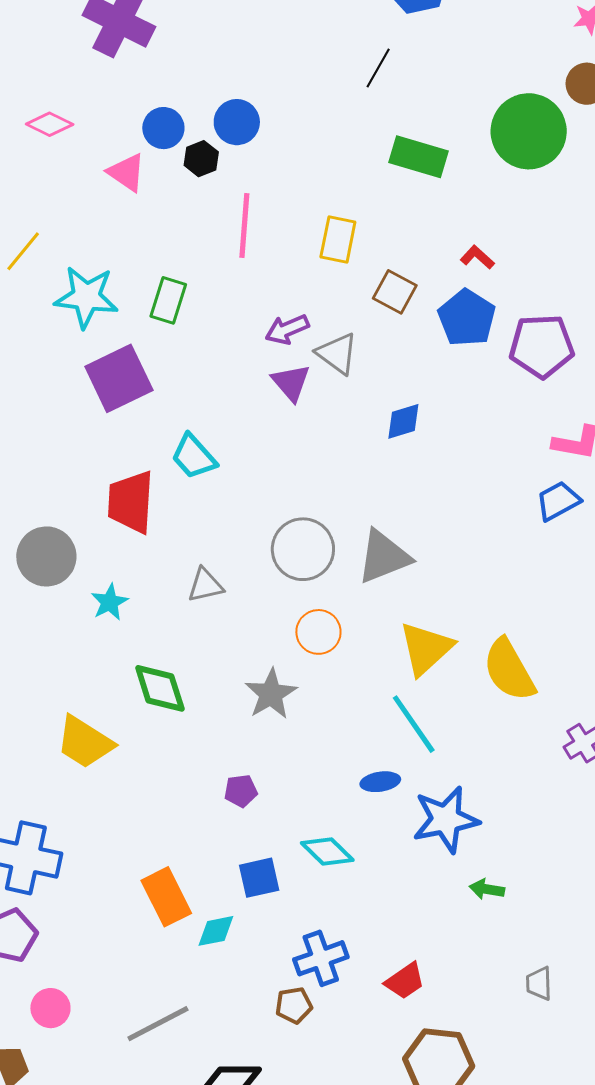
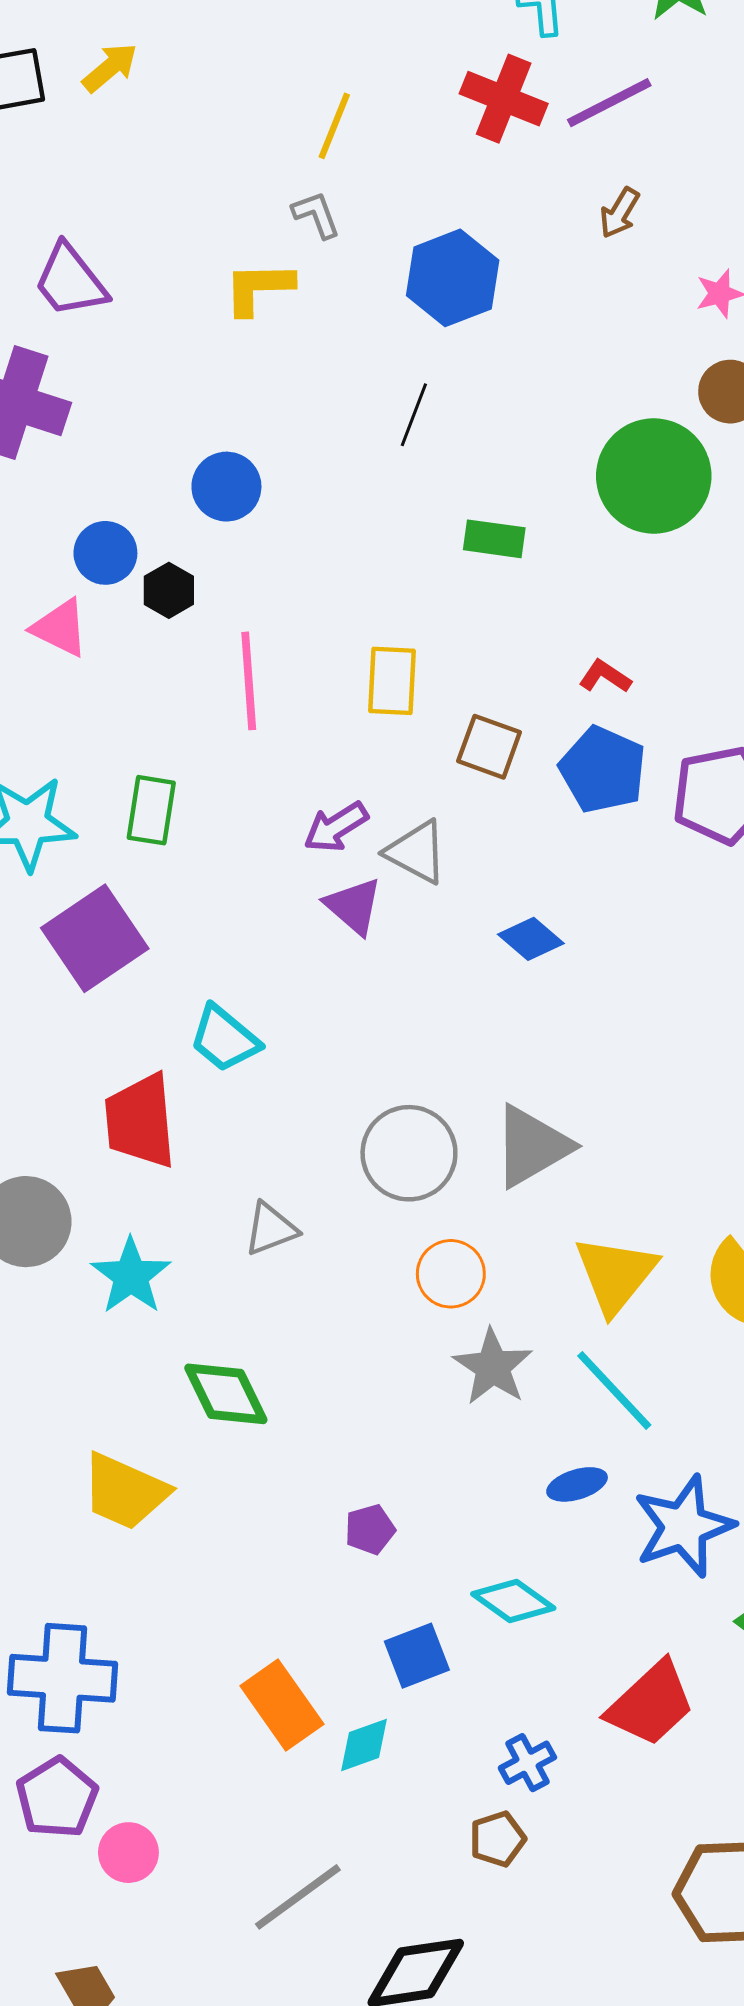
blue circle: (237, 122) -> (226, 487), moved
green rectangle: (418, 157) -> (494, 539), size x0.7
blue diamond: (403, 421) -> (531, 939), turned 66
cyan star: (110, 602) -> (131, 1276), size x1.4
gray star: (271, 694) -> (493, 1367), moved
blue cross: (321, 958) -> (527, 1763), size x0.7
red trapezoid: (405, 981) -> (651, 1704), moved, size x1.5
pink circle: (50, 1008) -> (128, 1853), moved

